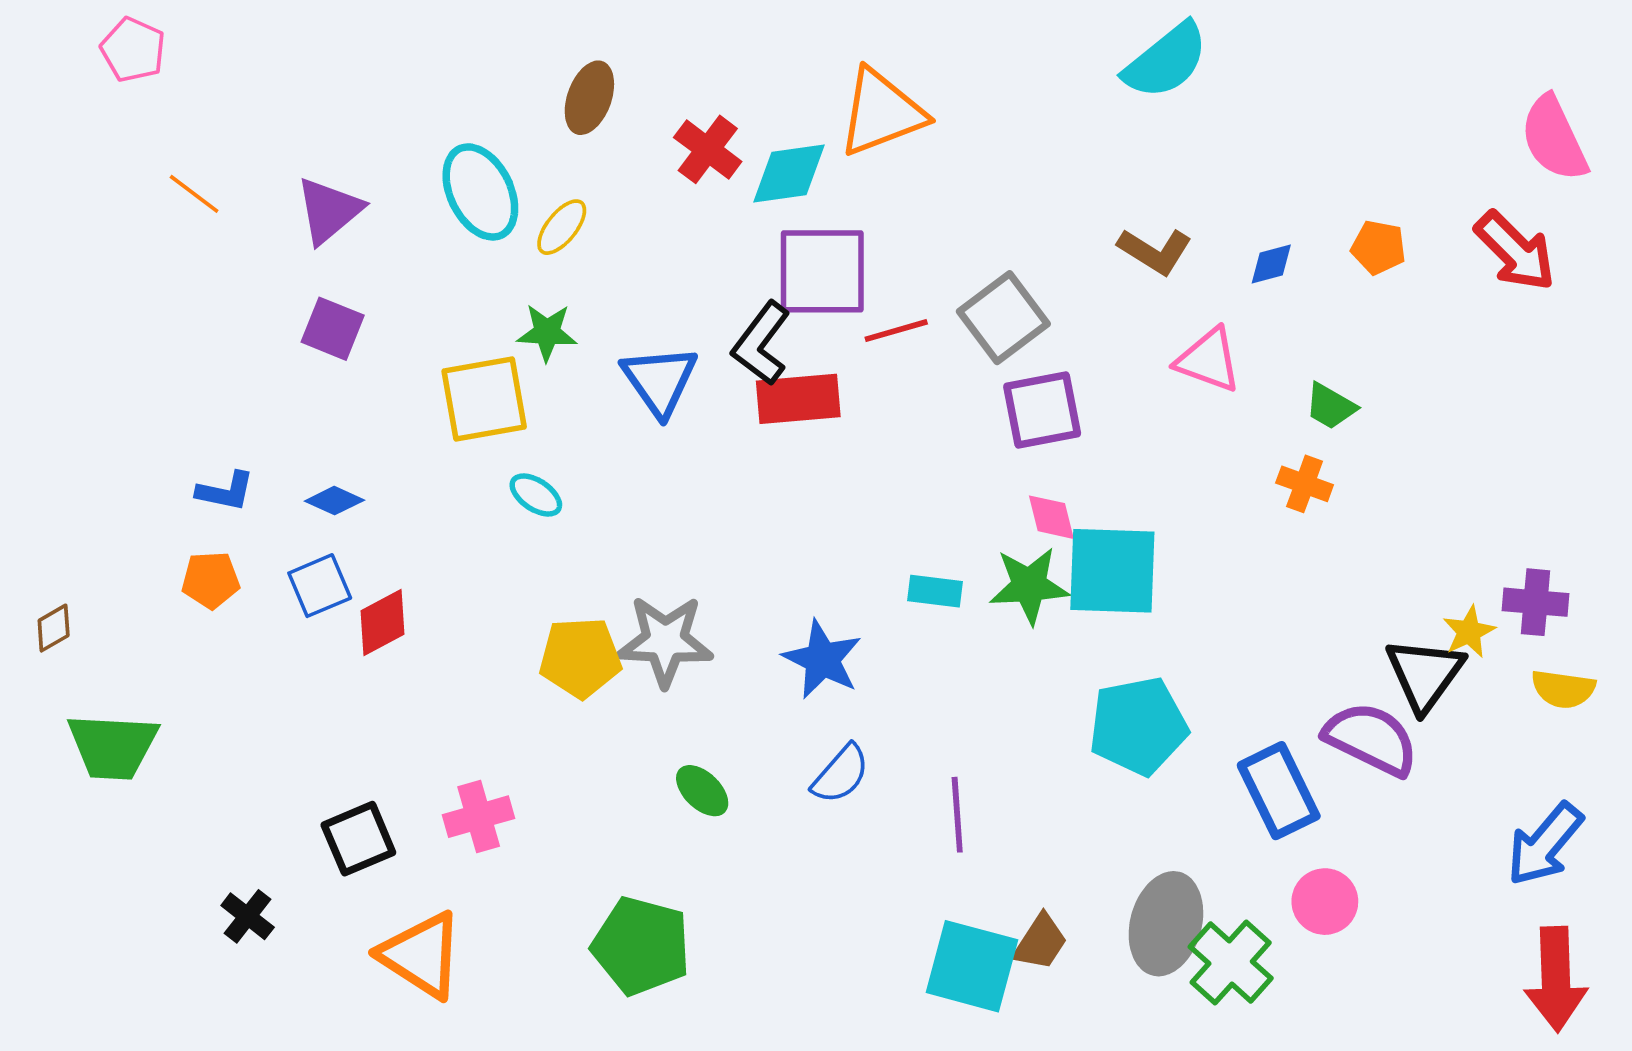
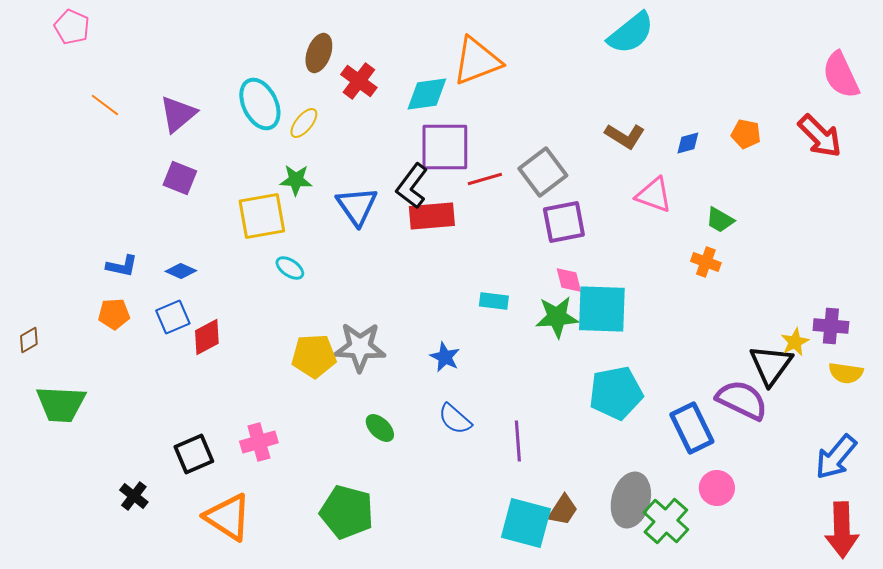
red cross: (708, 149) -> (359, 81), moved
cyan rectangle: (935, 591) -> (494, 301), moved
blue star: (822, 659) -> (445, 357), size x0.7
blue semicircle: (841, 774) -> (455, 419), turned 90

